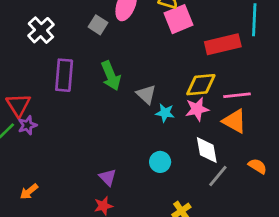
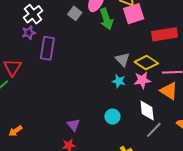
green arrow: (111, 76) -> (106, 19), moved
yellow diamond: (201, 85) -> (146, 63), turned 35
gray triangle: (146, 94) -> (123, 59), moved
purple star: (27, 125) -> (29, 33), moved

